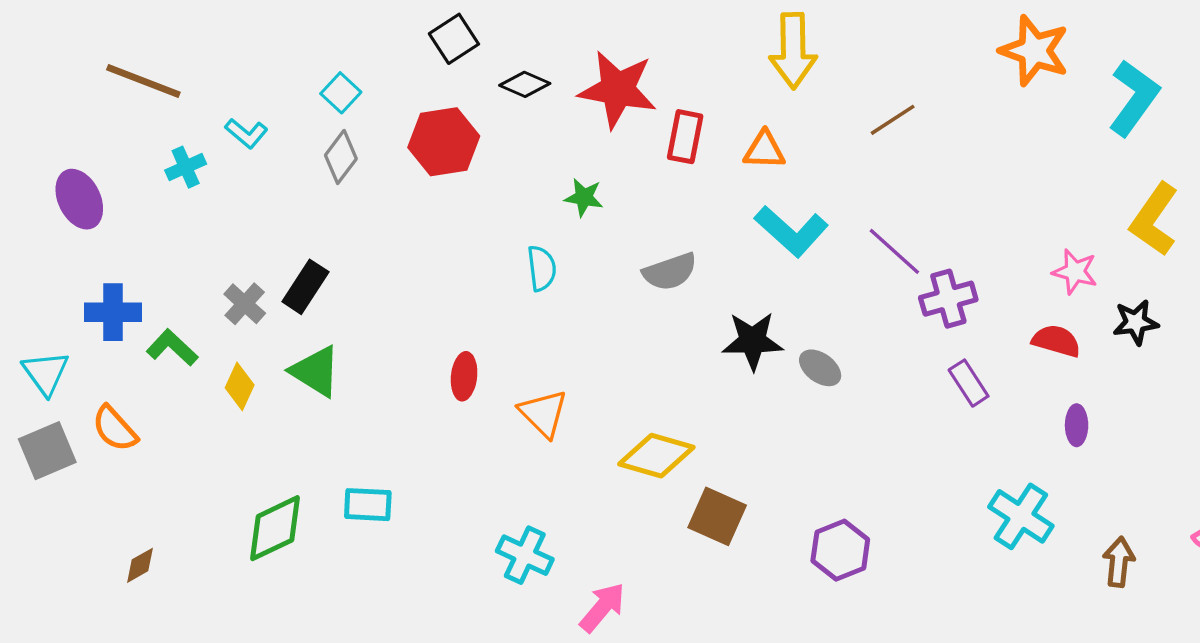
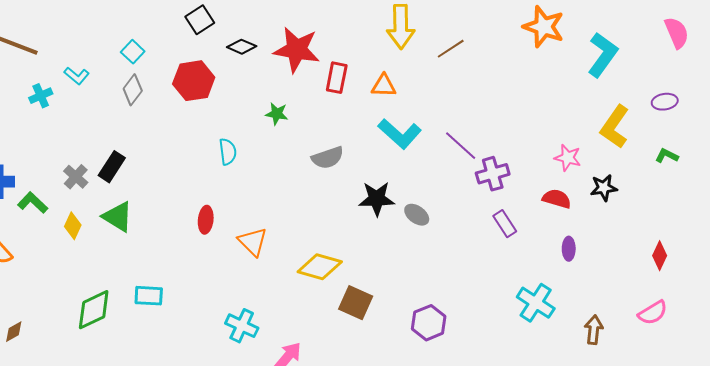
brown line: (893, 120) -> (451, 49), moved
cyan semicircle: (542, 268) -> (228, 152), moved

